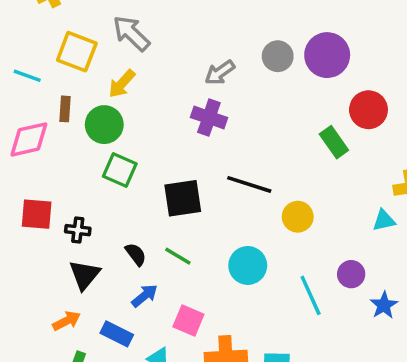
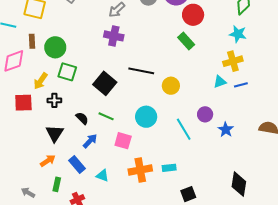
yellow arrow: (122, 84) -> (41, 81), moved
red circle: (368, 110) -> (193, 15), moved
black square: (183, 198) -> (105, 83), turned -35
black cross: (78, 230) -> (54, 100), moved
pink square: (188, 320) -> (123, 141), moved
blue rectangle: (117, 334) -> (77, 165), turned 30

